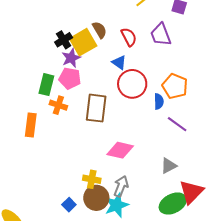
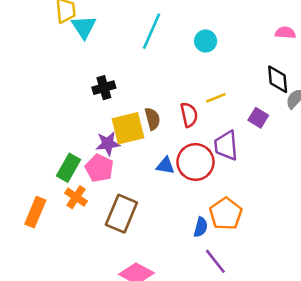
red semicircle: (129, 37) -> (189, 115), moved
black cross: (64, 40) -> (104, 88), moved
blue triangle: (119, 62) -> (165, 166), turned -42
red circle: (132, 84) -> (195, 162), moved

